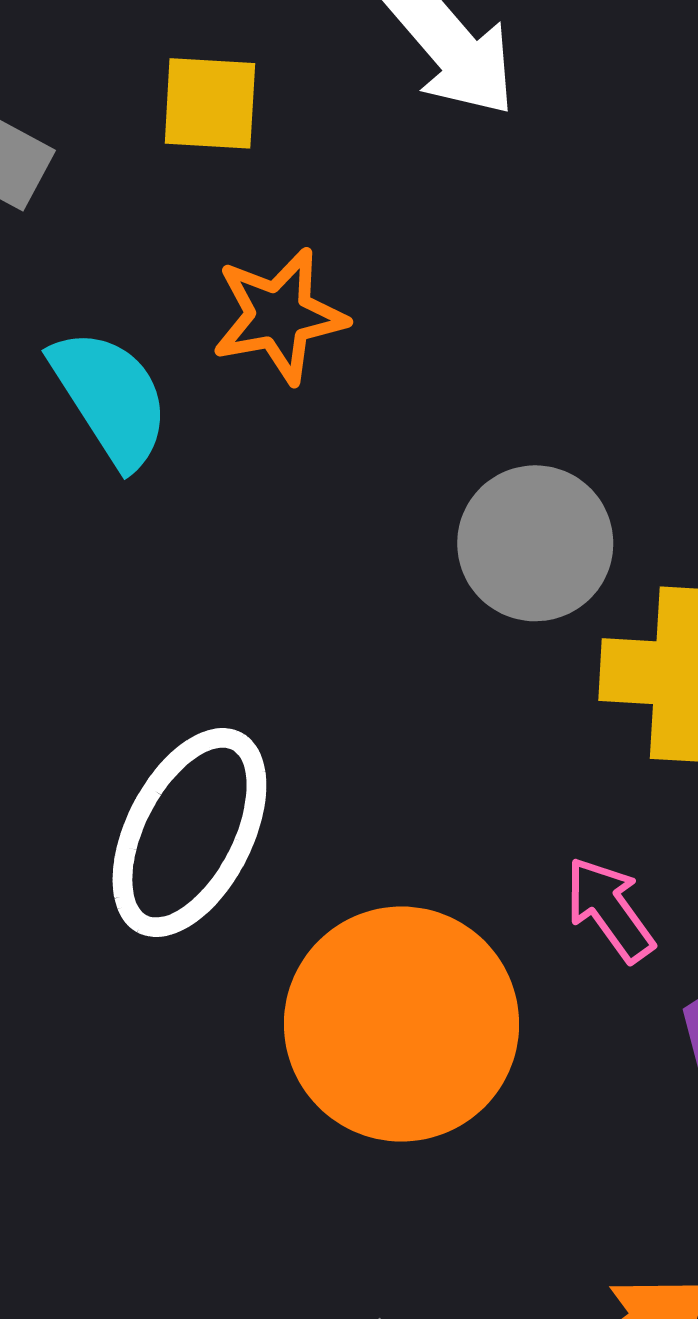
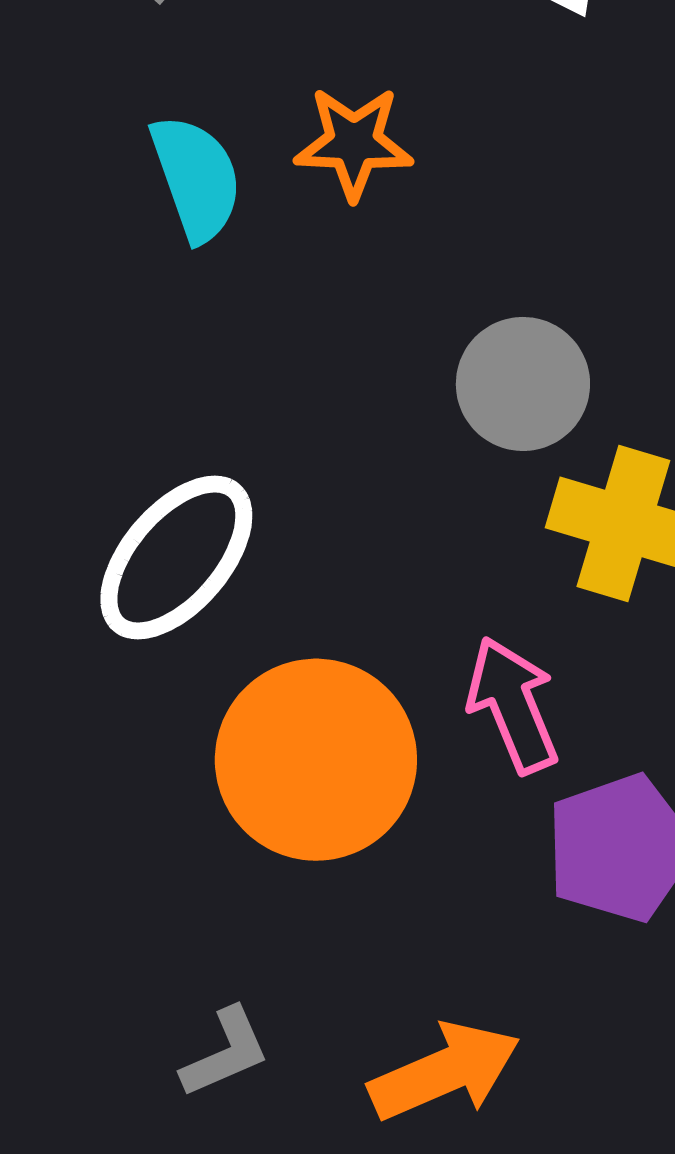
pink arrow: (610, 909) -> (513, 705), size x1.4

